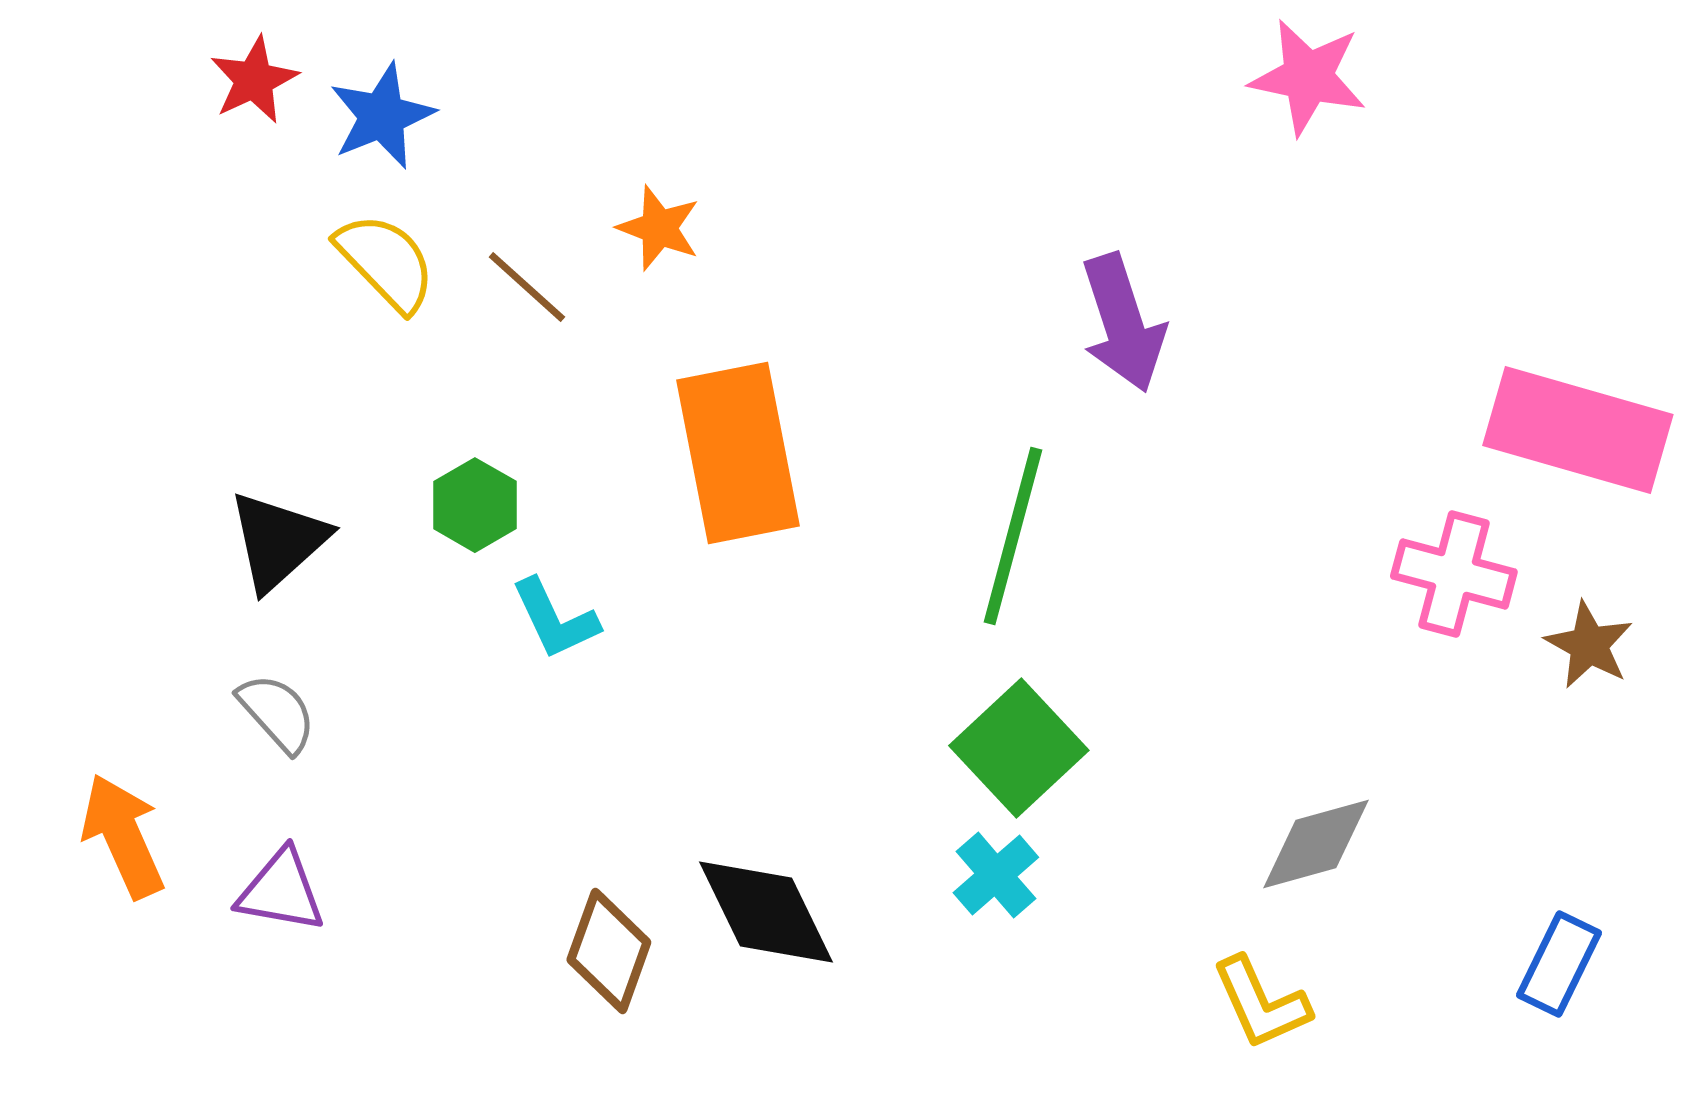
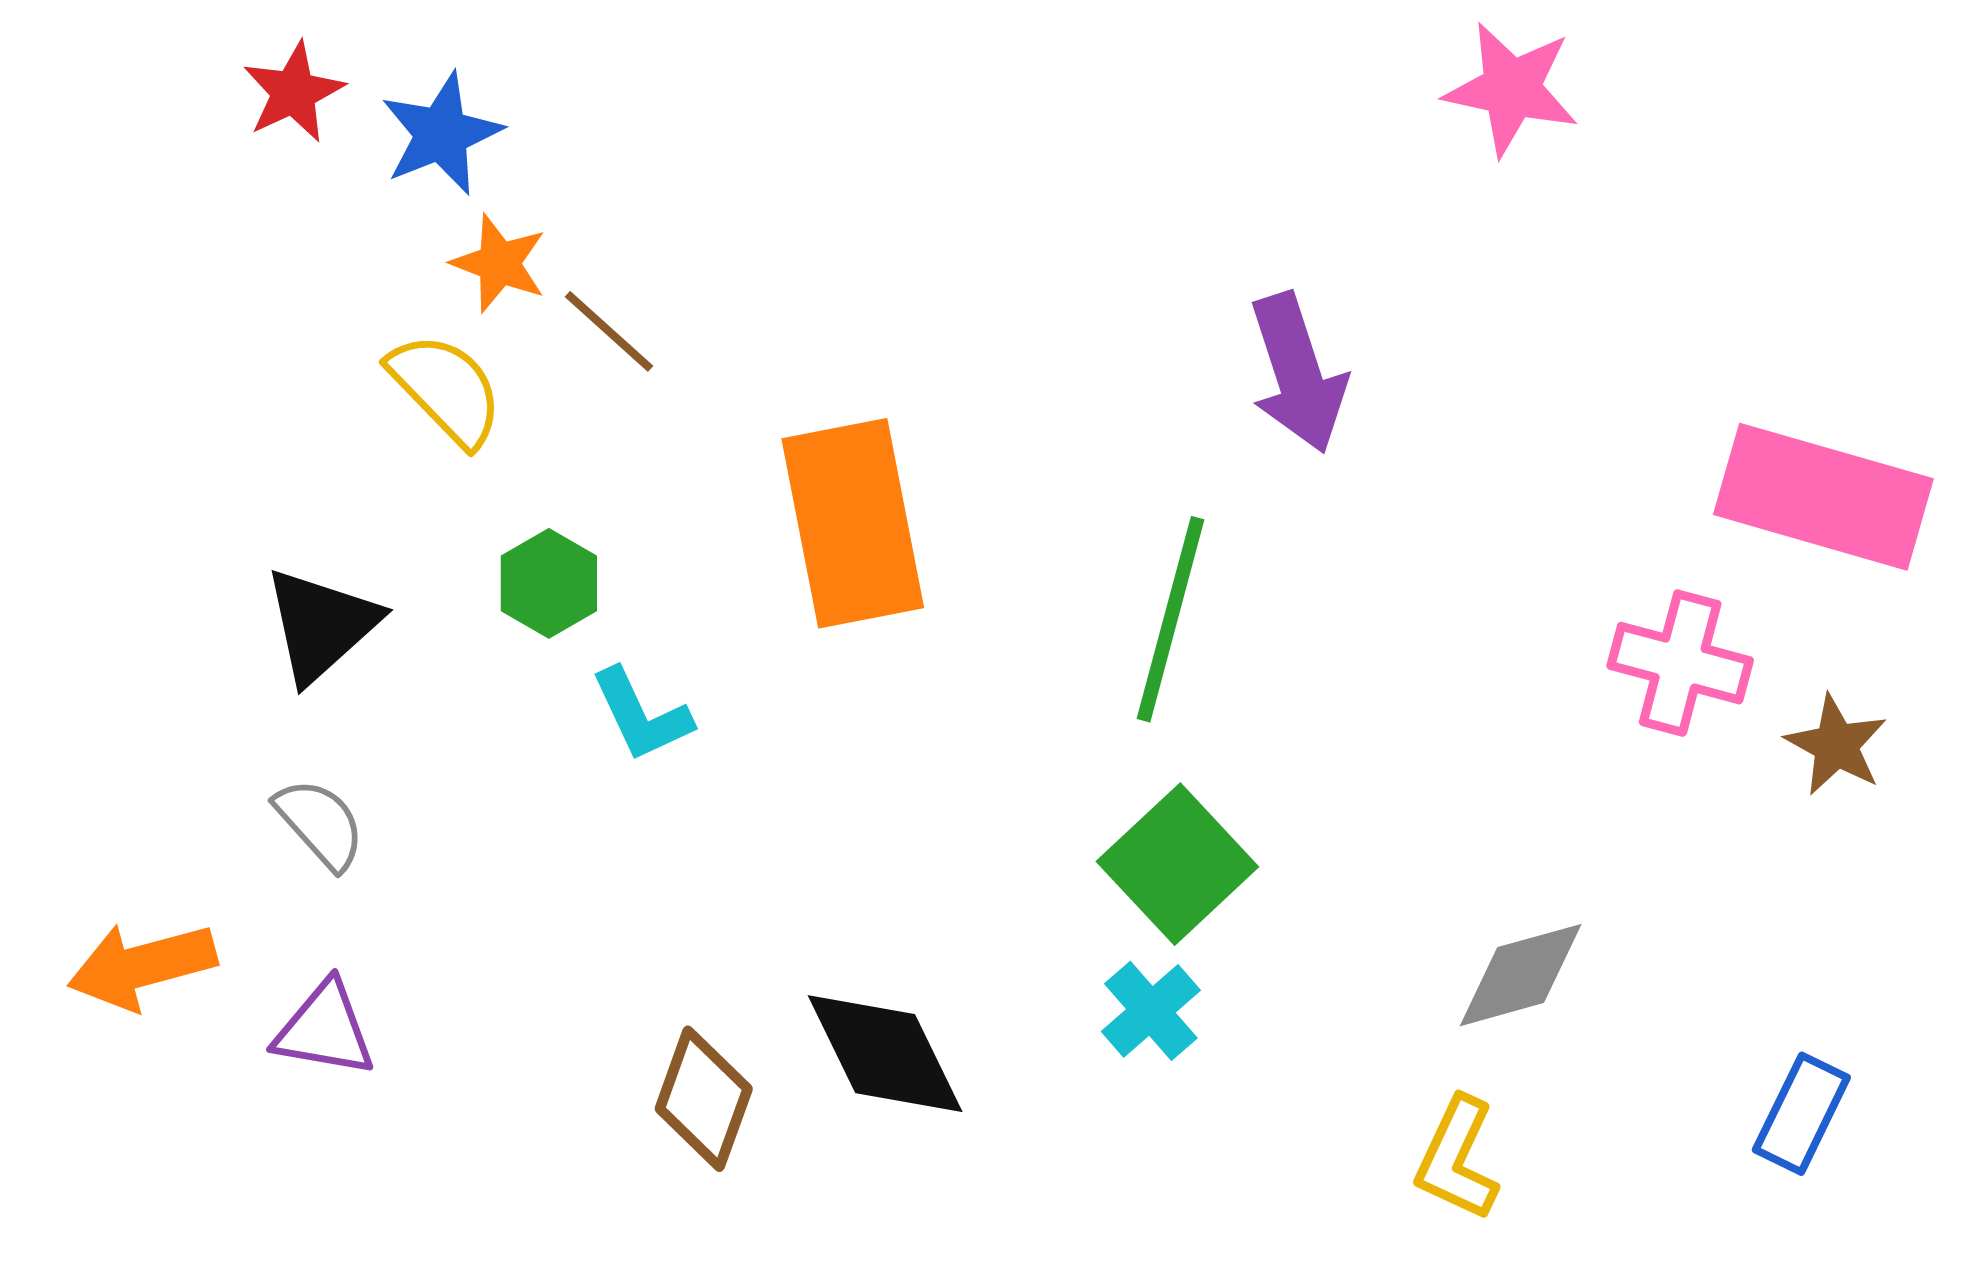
orange star: (659, 228) -> (499, 263), moved
yellow semicircle: (386, 262) -> (446, 389), moved
orange arrow: (123, 836) -> (142, 966), turned -81
yellow L-shape: (1261, 1003) -> (1457, 1159), turned 49

